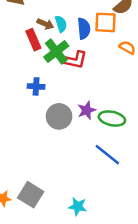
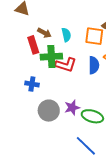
cyan semicircle: (61, 24) -> (66, 35), moved
blue semicircle: (84, 29) -> (94, 65), moved
green cross: (56, 52) -> (51, 57), turned 30

